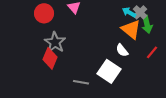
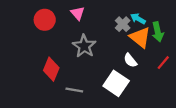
gray cross: (140, 12) -> (123, 24), moved
gray star: (55, 42) -> (84, 46), moved
gray line: (81, 82) -> (74, 90), moved

